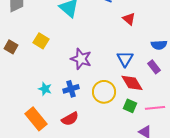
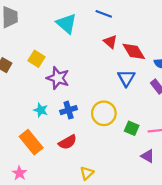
red triangle: (129, 19) -> (110, 42), moved
purple star: (81, 59) -> (58, 78), moved
red diamond: (132, 83) -> (134, 51), moved

